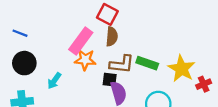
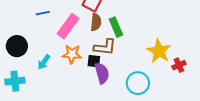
blue line: (20, 33) -> (43, 13), moved, turned -32
orange star: (85, 60) -> (72, 54), moved
green rectangle: (147, 63) -> (116, 27), moved, turned 48

